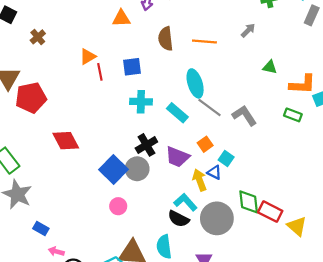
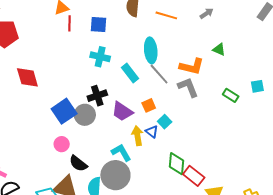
orange L-shape: (302, 84) -> (192, 66), moved
gray circle: (217, 218) -> (115, 175), moved
black semicircle: (179, 219) -> (78, 163), moved

